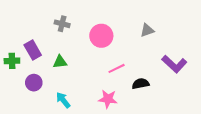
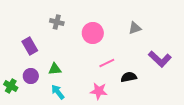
green cross: (12, 61) -> (11, 86), moved, turned 32
green triangle: (60, 62) -> (55, 69), moved

